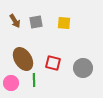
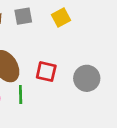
yellow square: (64, 23) -> (61, 17), turned -32

